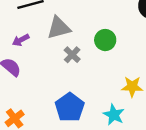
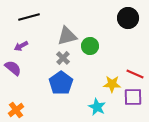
gray triangle: (59, 28) -> (67, 36), moved
blue pentagon: (70, 107) -> (61, 83), moved

